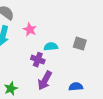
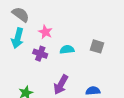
purple cross: (38, 60) -> (40, 54), moved

